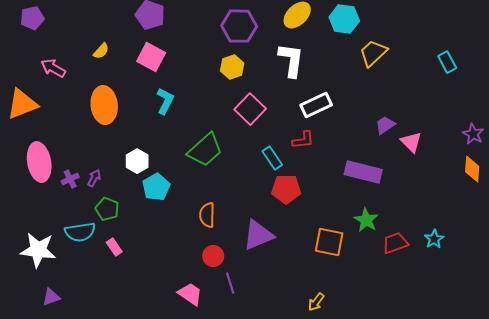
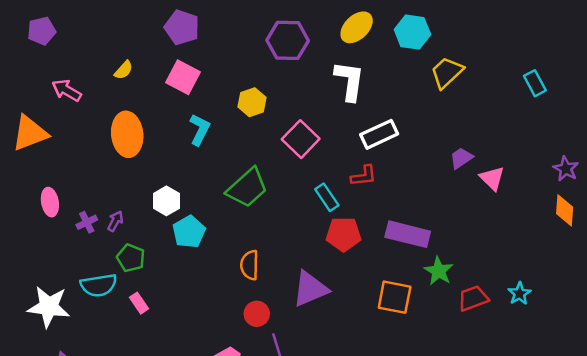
yellow hexagon: (232, 67) -> (252, 102), moved
pink ellipse: (39, 162) -> (50, 202), size x0.6
purple rectangle: (363, 172) -> (408, 234), moved

